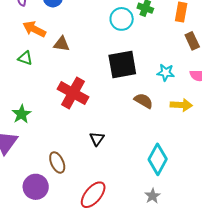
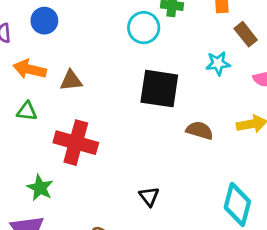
black square: (122, 65) -> (159, 89), turned 32
cyan star: (166, 73) -> (218, 63), moved
red cross: (73, 93) -> (76, 143), moved

